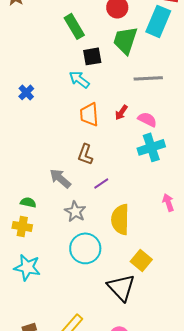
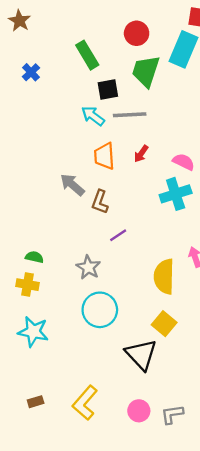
gray line: (148, 78) -> (130, 115), moved
blue cross: (26, 92) -> (31, 72), moved
pink semicircle: (147, 119) -> (184, 162), moved
gray arrow: (60, 178) -> (72, 185), moved
yellow semicircle: (120, 219) -> (164, 277), moved

